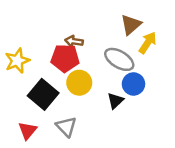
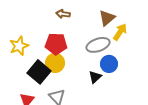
brown arrow: (74, 41) -> (63, 14), moved
gray ellipse: (119, 59) -> (98, 45), turned -50
yellow circle: (79, 83) -> (55, 63), moved

